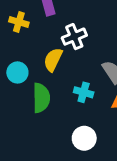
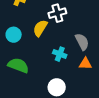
green semicircle: (41, 98) -> (18, 65), moved, turned -75

